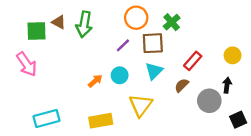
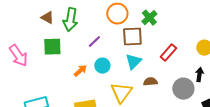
green square: (37, 31) -> (52, 47), moved
purple line: (123, 45) -> (94, 42), moved
brown semicircle: (182, 85) -> (150, 82), moved, turned 40

